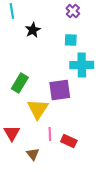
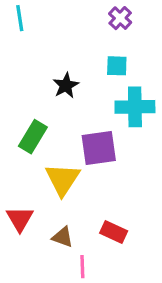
black star: (33, 30) -> (66, 86), moved
pink line: (50, 134) -> (82, 267), moved
brown triangle: (33, 154) -> (63, 237), moved, turned -32

